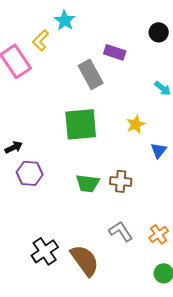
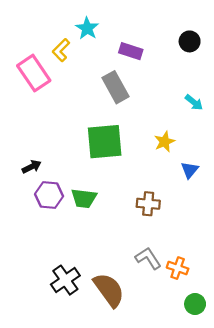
purple rectangle: (115, 52) -> (131, 51), moved
green trapezoid: (88, 183) -> (84, 198), moved
orange cross: (159, 234) -> (178, 268), moved, turned -36

